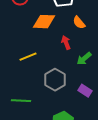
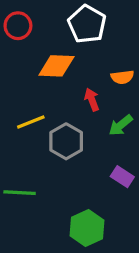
orange semicircle: (79, 23) -> (122, 77), moved, turned -56
gray hexagon: (55, 80) -> (66, 141), moved

